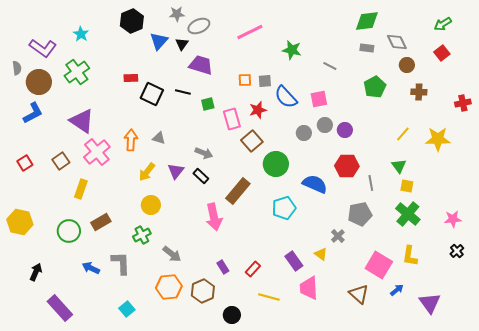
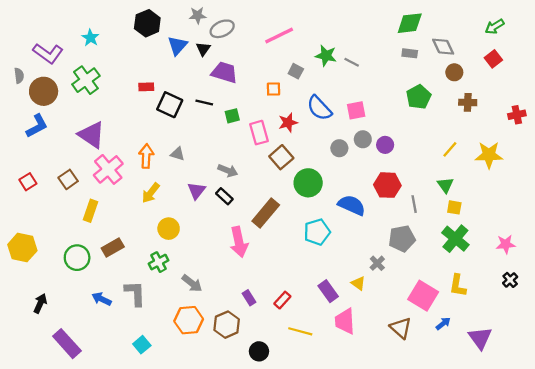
gray line: (330, 66) -> (352, 62), moved
gray square: (265, 81) -> (296, 71), moved, turned 32
yellow arrow: (147, 172) -> (151, 193), moved

